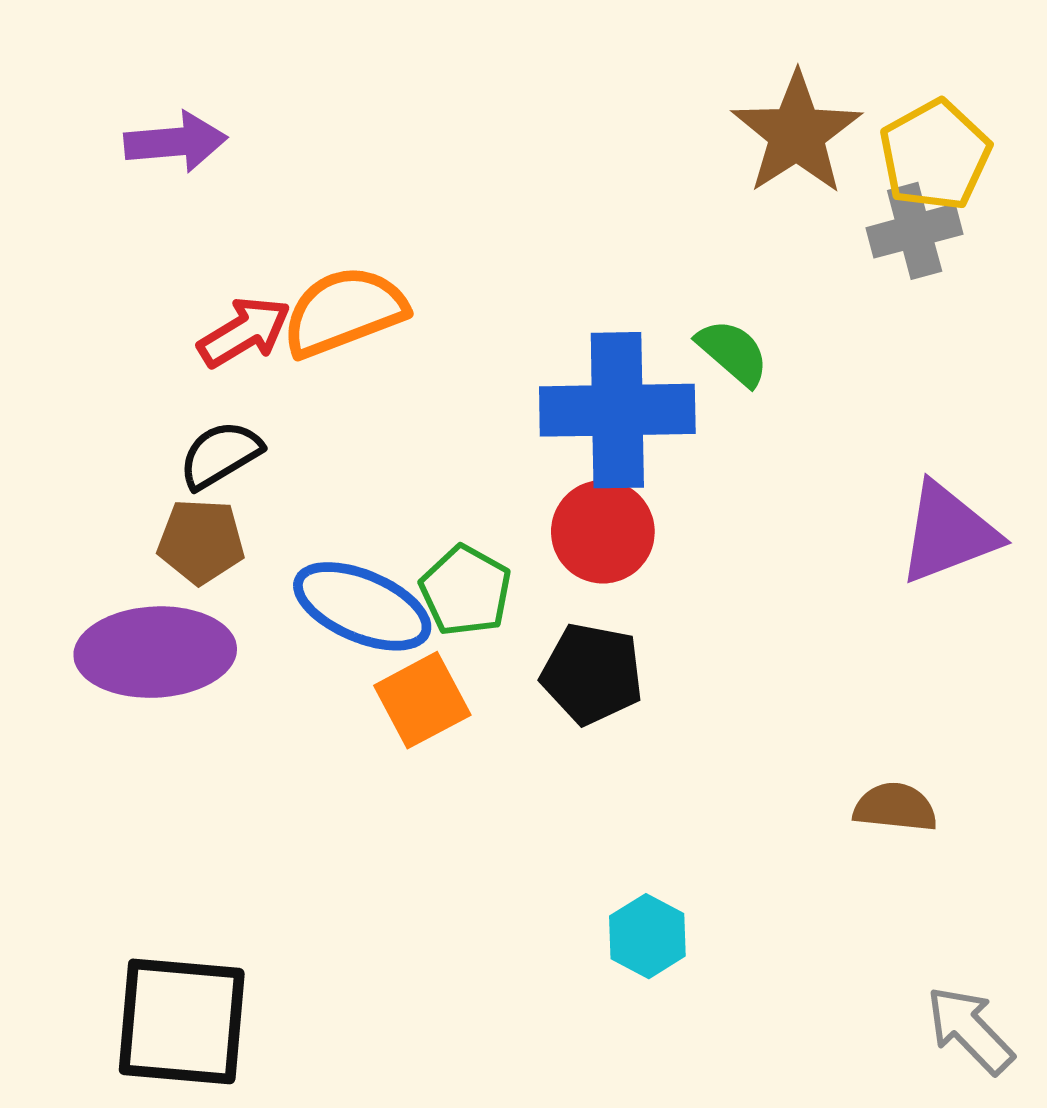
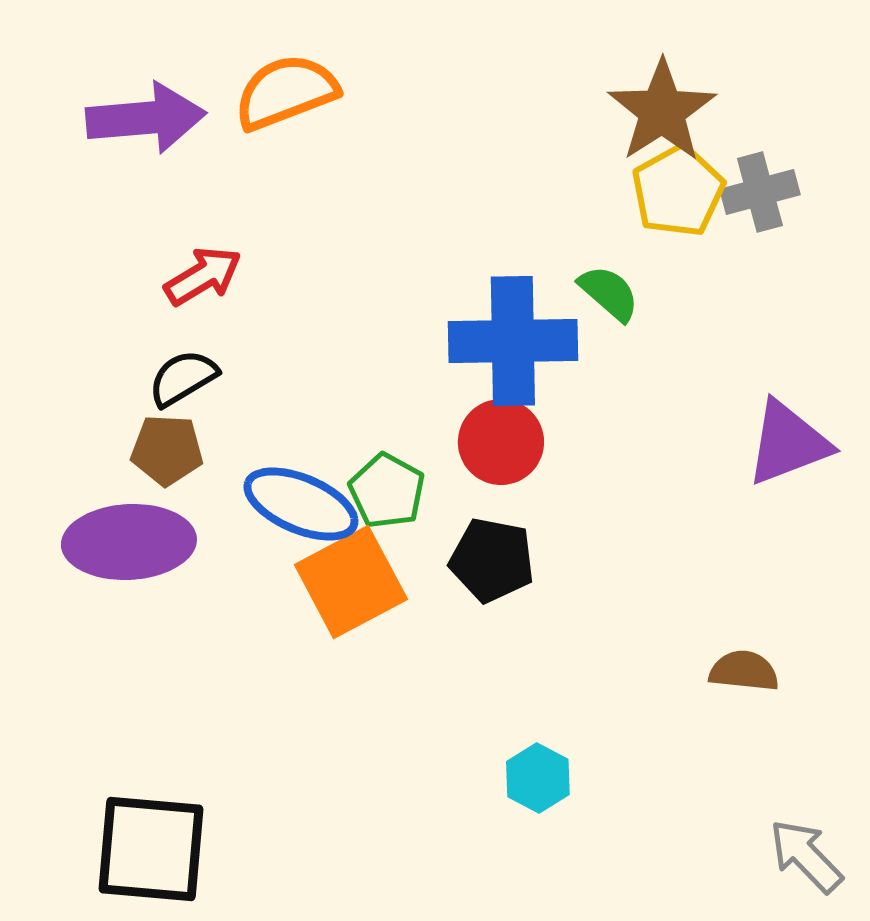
purple arrow: (176, 142) -> (146, 118), size x1.4
yellow pentagon: (935, 155) -> (678, 191), moved
orange semicircle: (344, 312) -> (286, 92), moved
orange square: (422, 700) -> (351, 582), size x1.4

